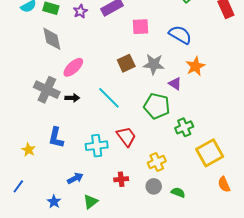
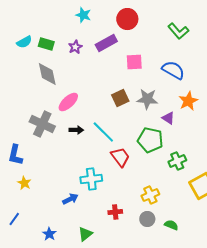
black arrow: (72, 98) -> (76, 130), moved
red trapezoid: (126, 137) -> (120, 157), moved
blue L-shape: (56, 138) -> (15, 155), moved
blue arrow: (75, 178) -> (70, 199), moved

